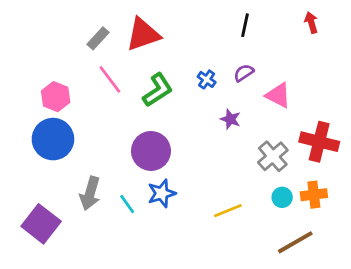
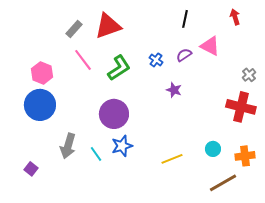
pink triangle: (278, 95) -> (210, 46), moved
gray cross: (273, 156) -> (249, 75), moved, size x0.6
orange cross: (314, 195) -> (245, 156), moved
purple square: (41, 224) -> (31, 169), size x0.5

